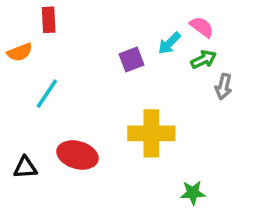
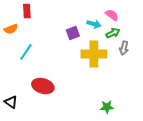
cyan arrow: (169, 43) -> (94, 24), turned -120
yellow cross: (151, 133) -> (94, 54), moved
black triangle: (25, 168) -> (11, 102), moved, turned 40

